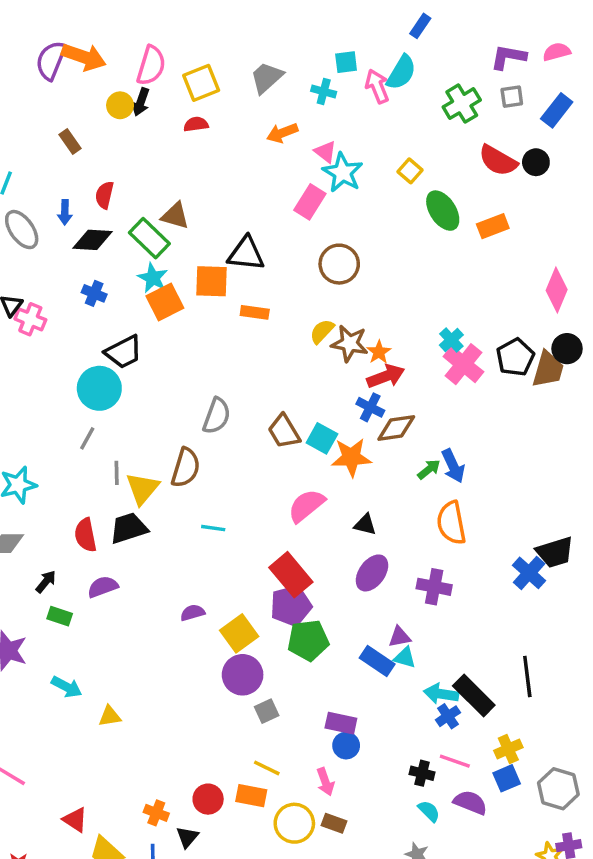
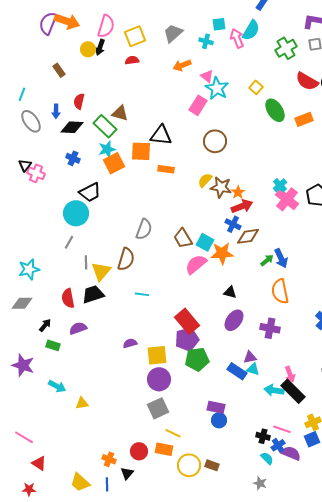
cyan star: (153, 278) -> (107, 149), turned 30
pink semicircle: (306, 506) -> (196, 264), moved
yellow square: (239, 633) -> (157, 355), turned 30
gray square: (267, 711) -> (158, 408), moved, size x1.5
blue cross: (448, 716) -> (278, 445), moved
pink arrow: (325, 782) -> (290, 374), moved
red triangle: (75, 820) -> (39, 463), moved

